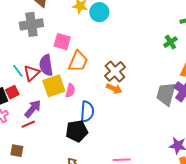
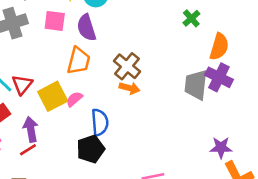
pink square: (62, 42) -> (55, 21), moved
purple semicircle: (46, 65) -> (87, 28), moved
pink semicircle: (70, 90) -> (74, 99), turned -136
purple arrow: (33, 109) -> (31, 129), turned -42

